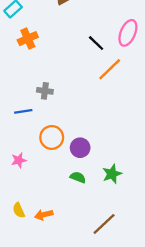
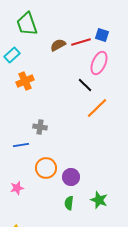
pink ellipse: (128, 33) -> (99, 63), moved
green star: (112, 174) -> (99, 200), turned -30
green semicircle: (78, 177) -> (69, 203), turned -104

